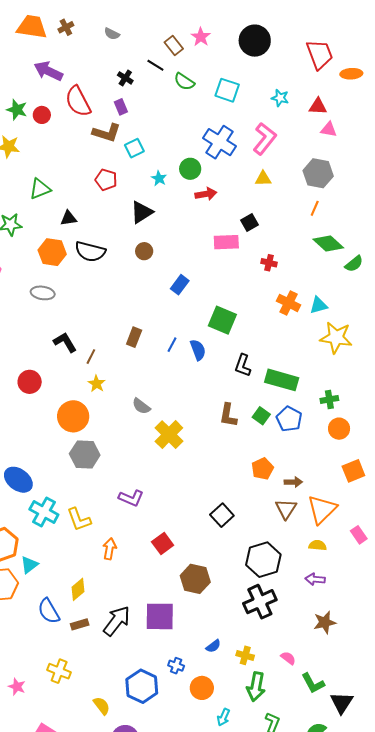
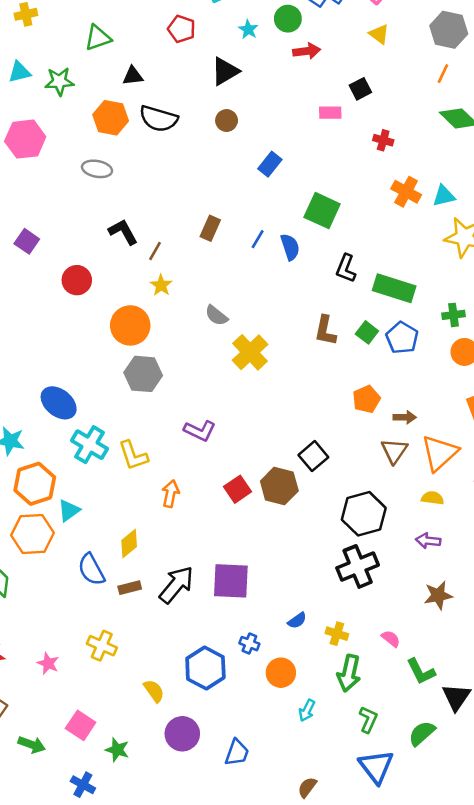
yellow triangle: (263, 179) -> (379, 34), turned 36
pink rectangle: (226, 242) -> (330, 113), size x0.7
brown hexagon: (195, 579) -> (279, 486), moved

